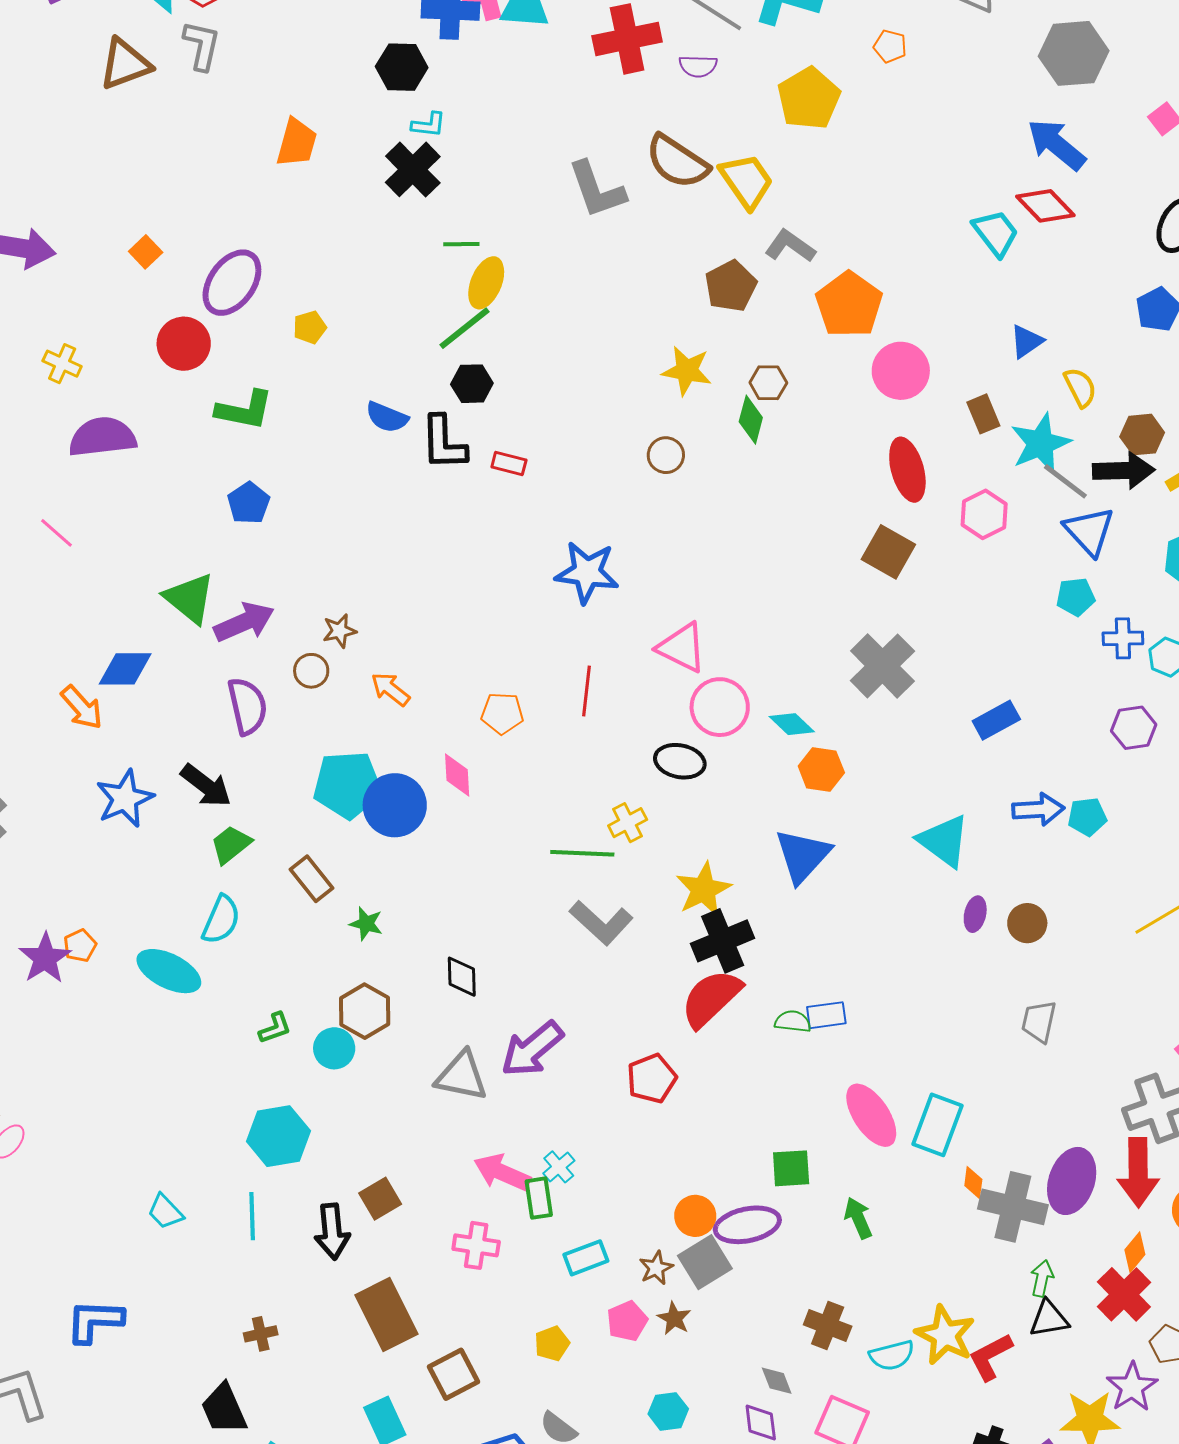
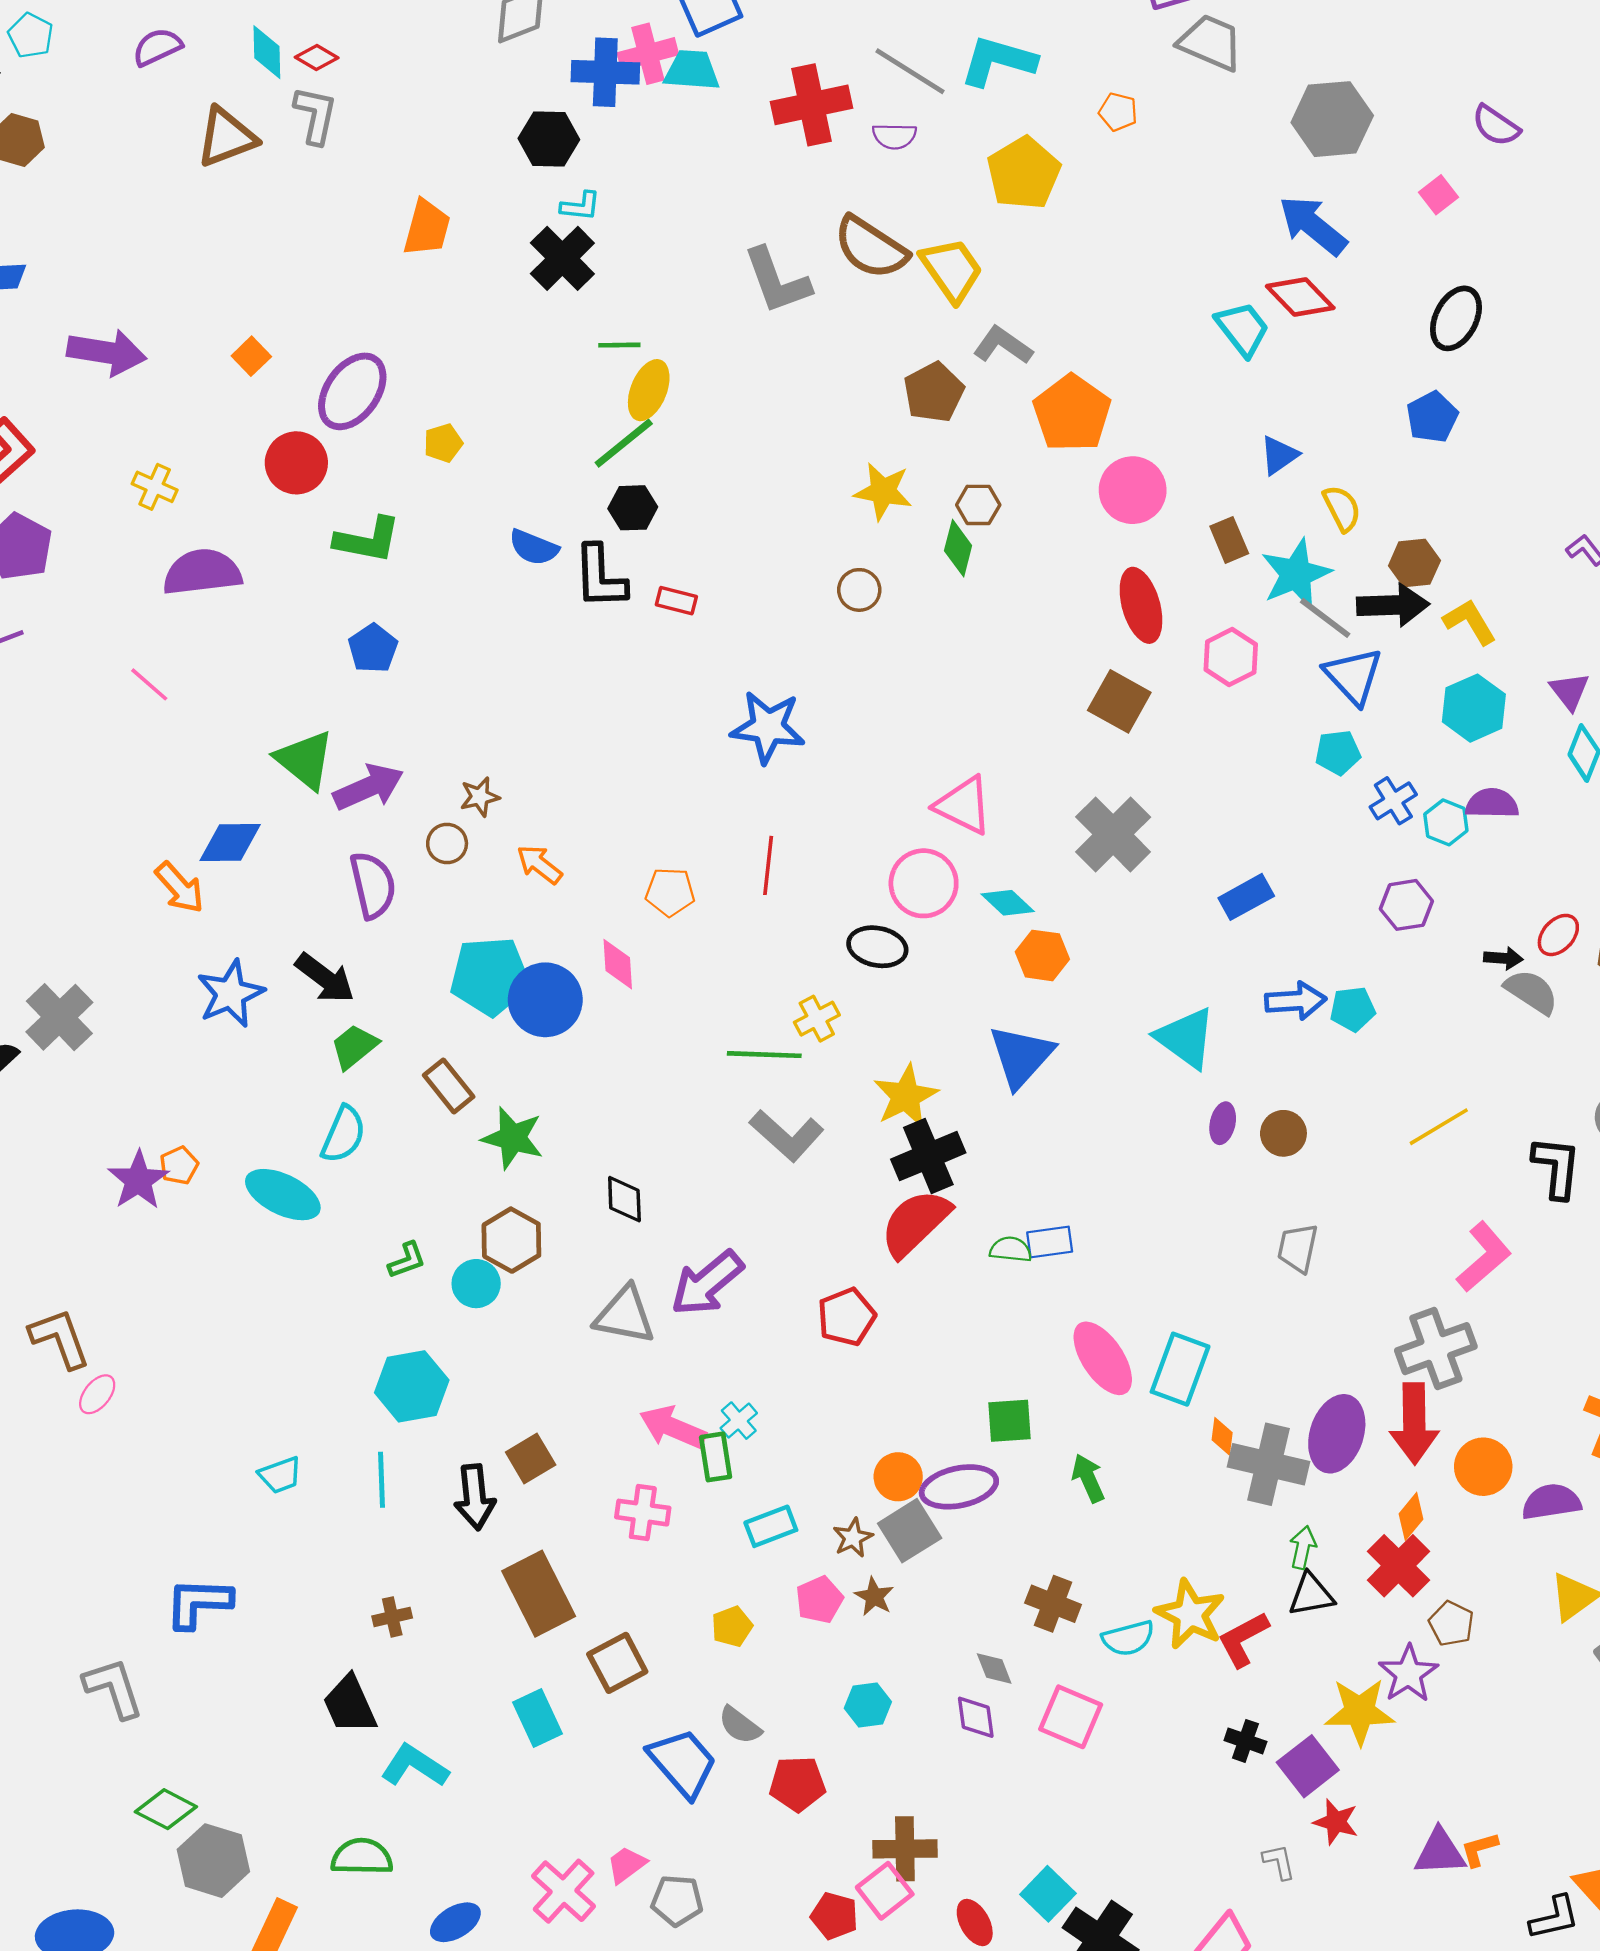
blue cross: (1123, 638) -> (1393, 801), turned -30
pink triangle: (682, 647) -> (964, 805), moved
green star: (366, 924) -> (513, 1138), size x1.6
cyan trapezoid: (165, 1212) -> (280, 1475), turned -66

